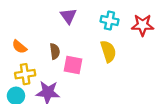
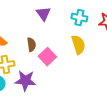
pink square: (73, 65) -> (47, 57), turned 36

